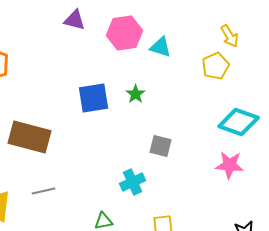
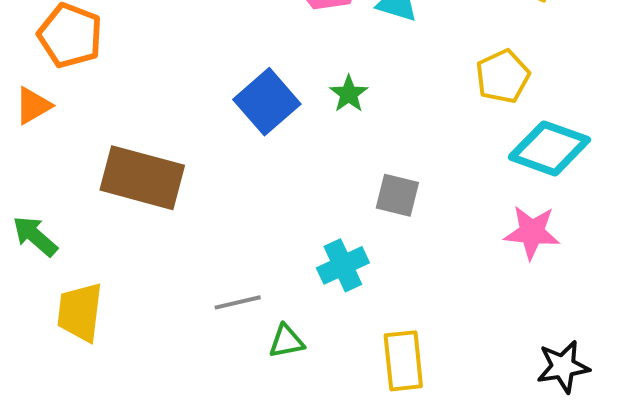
yellow pentagon: (216, 66) -> (503, 76), moved
blue square: (94, 98) -> (267, 102), turned -32
gray line: (44, 191) -> (238, 302), moved

